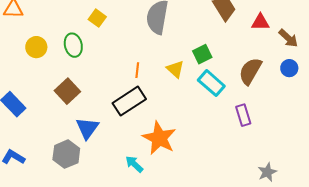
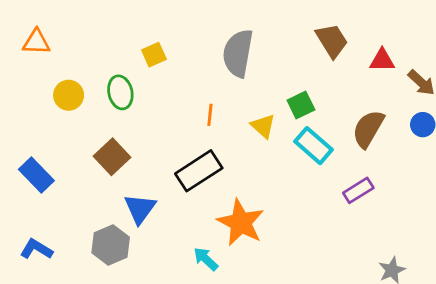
yellow square: (97, 18) -> (154, 55), turned 30
orange line: (137, 70) -> (210, 115), moved
purple rectangle: (243, 115) -> (358, 190), turned 75

